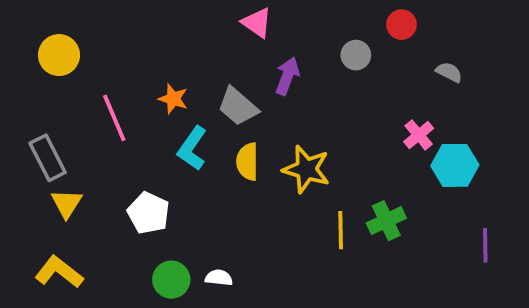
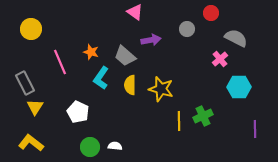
gray semicircle: (449, 72) -> (236, 38), size x1.6
purple arrow: (287, 76) -> (151, 40), turned 60
pink cross: (419, 135) -> (220, 59), moved

